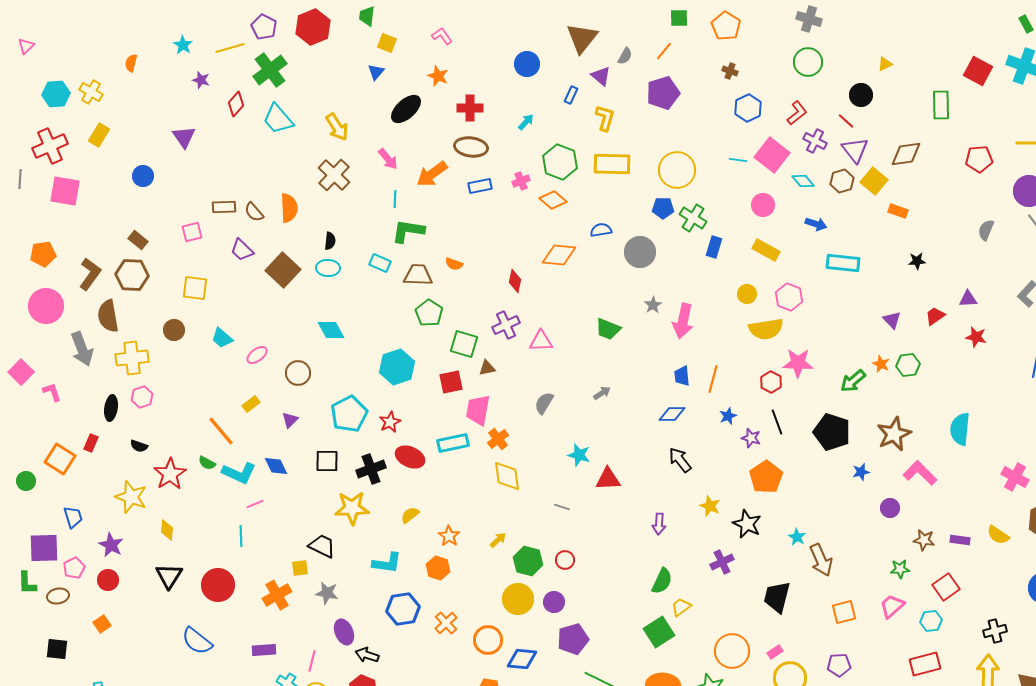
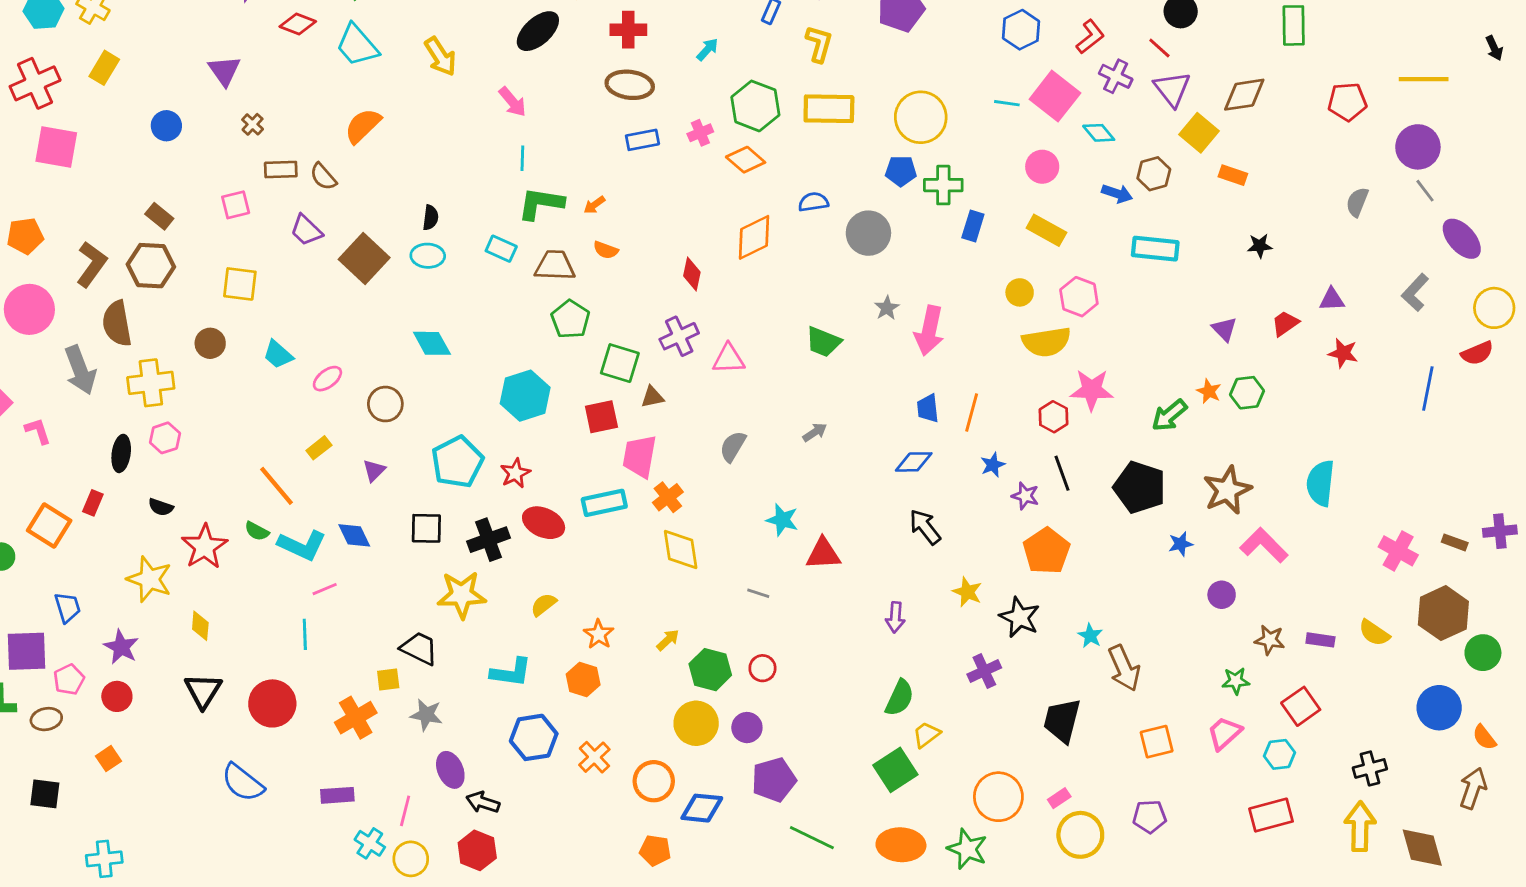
red diamond: (236, 104) -> (298, 24), turned 70
orange arrow: (432, 174) -> (594, 205), moved, size x0.5
brown cross: (334, 175) -> (253, 124), moved, size x0.5
brown hexagon: (842, 181) -> (1154, 174), moved
orange semicircle: (289, 208) -> (363, 126), moved, turned -132
green cross: (693, 218) -> (943, 185), turned -32
orange diamond: (559, 255) -> (754, 237), turned -32

